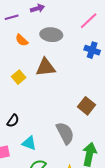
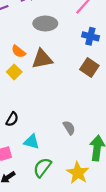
orange semicircle: (22, 40) -> (18, 51), moved
brown square: (86, 106) -> (89, 67), moved
gray semicircle: (65, 133) -> (69, 128), size x0.6

